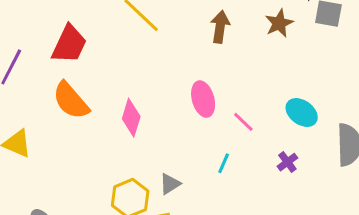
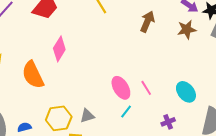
pink ellipse: (203, 99) -> (121, 88), moved, turned -30
orange semicircle: (71, 101) -> (33, 75), moved
pink diamond: (131, 118) -> (59, 49), moved

